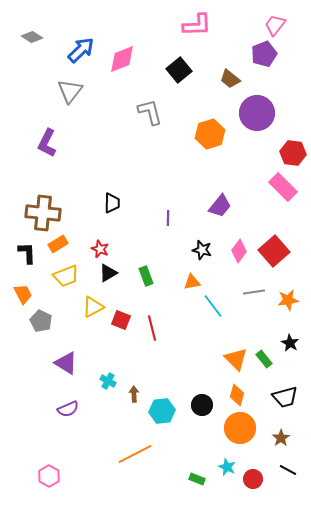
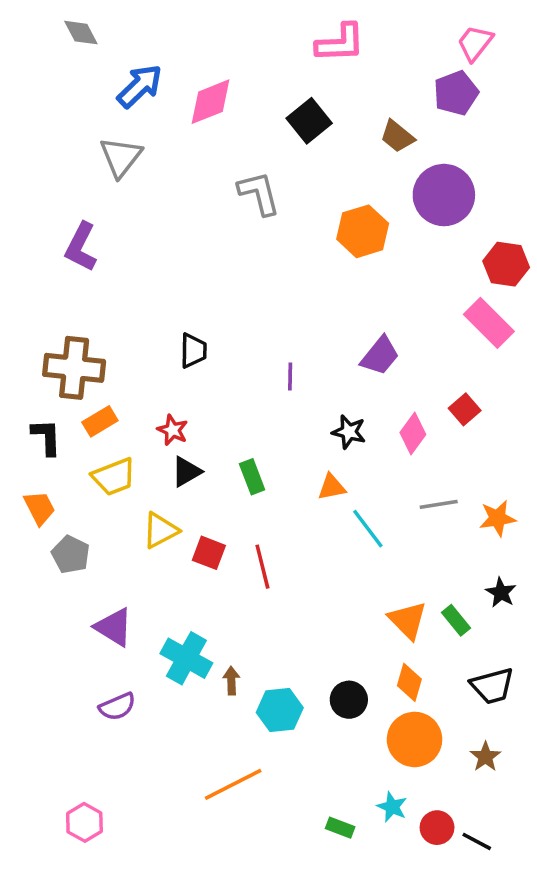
gray diamond: (32, 37) -> (81, 33), moved, turned 30
red square: (274, 251) -> (465, 409), moved, size x0.6
cyan cross: (108, 381) -> (186, 658), size x1.8
black line: (288, 470) -> (477, 841), moved

